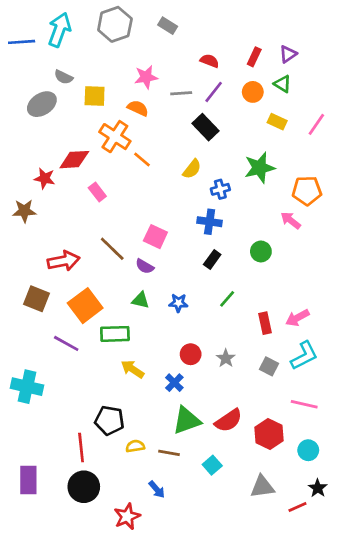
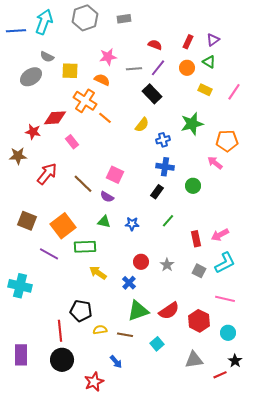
gray rectangle: (168, 26) -> (124, 19), turned -40
blue cross: (210, 222) -> (165, 167), moved
red arrow: (64, 261) -> (47, 174), moved, turned -40

